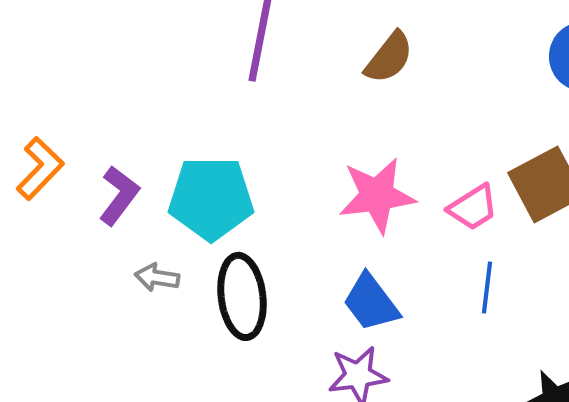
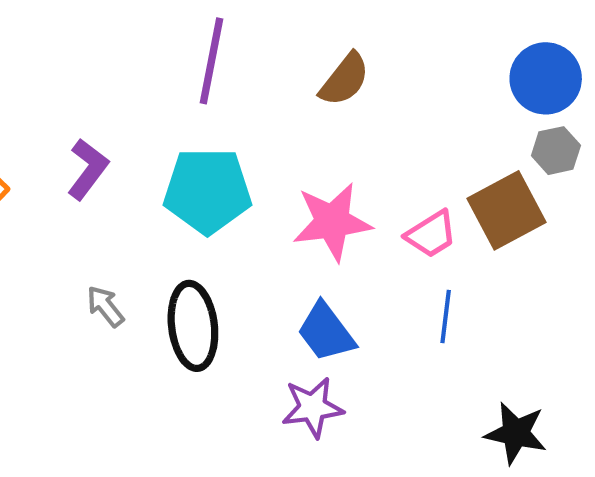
purple L-shape: (119, 195) -> (88, 169), moved
cyan pentagon: (211, 198) -> (207, 191), moved
gray arrow: (157, 277) -> (105, 306), turned 42

